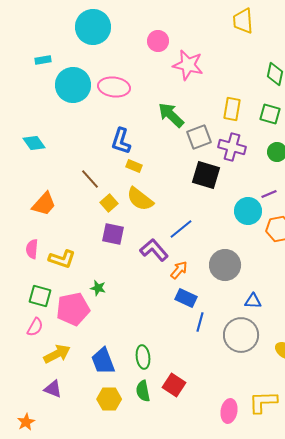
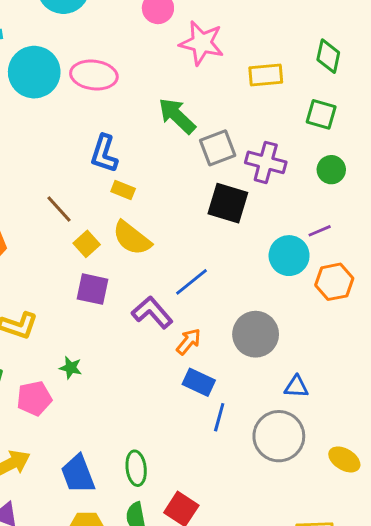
yellow rectangle: (232, 109) -> (266, 75), moved, turned 75
pink pentagon: (73, 309) -> (34, 398), size x0.7

